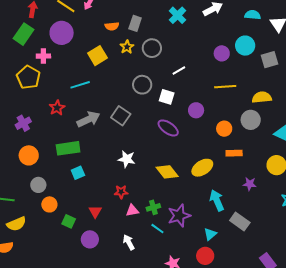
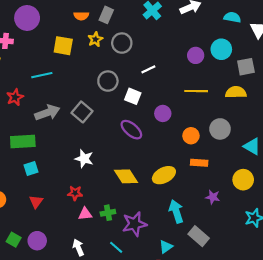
yellow square: (97, 56) -> (63, 46), turned 36
yellow semicircle: (262, 97) -> (236, 92), moved
red triangle: (95, 212) -> (36, 202), moved
green square: (69, 221) -> (14, 240), moved
cyan line: (157, 229) -> (116, 247), moved

